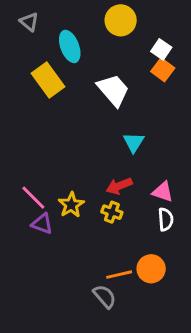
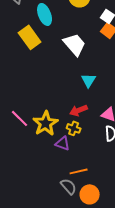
yellow star: (71, 205) -> (46, 123), size x1.4
purple triangle: (42, 224) -> (63, 143), moved
orange circle: (151, 269) -> (90, 194), moved

